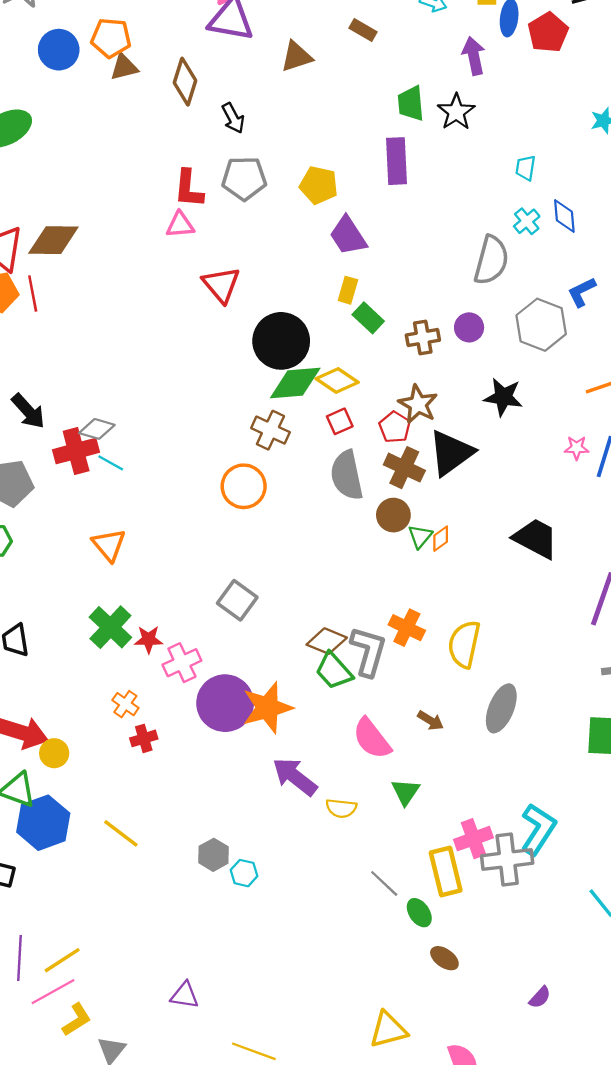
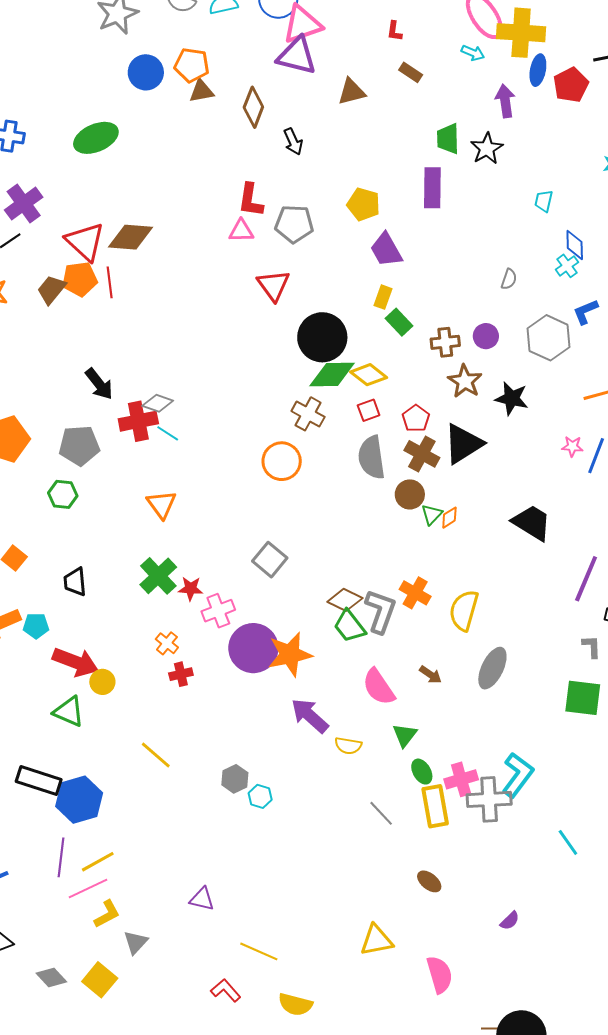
gray pentagon: (244, 178) -> (294, 224), moved
cyan cross: (527, 221) -> (567, 266), moved
gray semicircle: (491, 260) -> (509, 279), size x0.5
brown star: (418, 404) -> (465, 381), moved
blue hexagon: (43, 823) -> (79, 800), moved
green ellipse: (419, 913) -> (422, 772), moved

